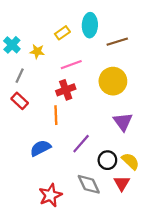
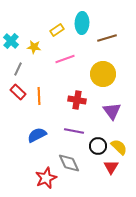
red cross: (66, 90) -> (77, 100), moved, turned 30
orange line: (56, 115) -> (39, 96), moved
purple line: (81, 144) -> (74, 131), turned 60
gray diamond: (89, 184) -> (69, 163), moved

